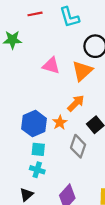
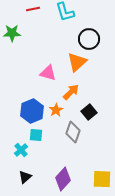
pink triangle: (51, 66) -> (48, 73), moved
cyan cross: (37, 170) -> (21, 150), moved, turned 32

